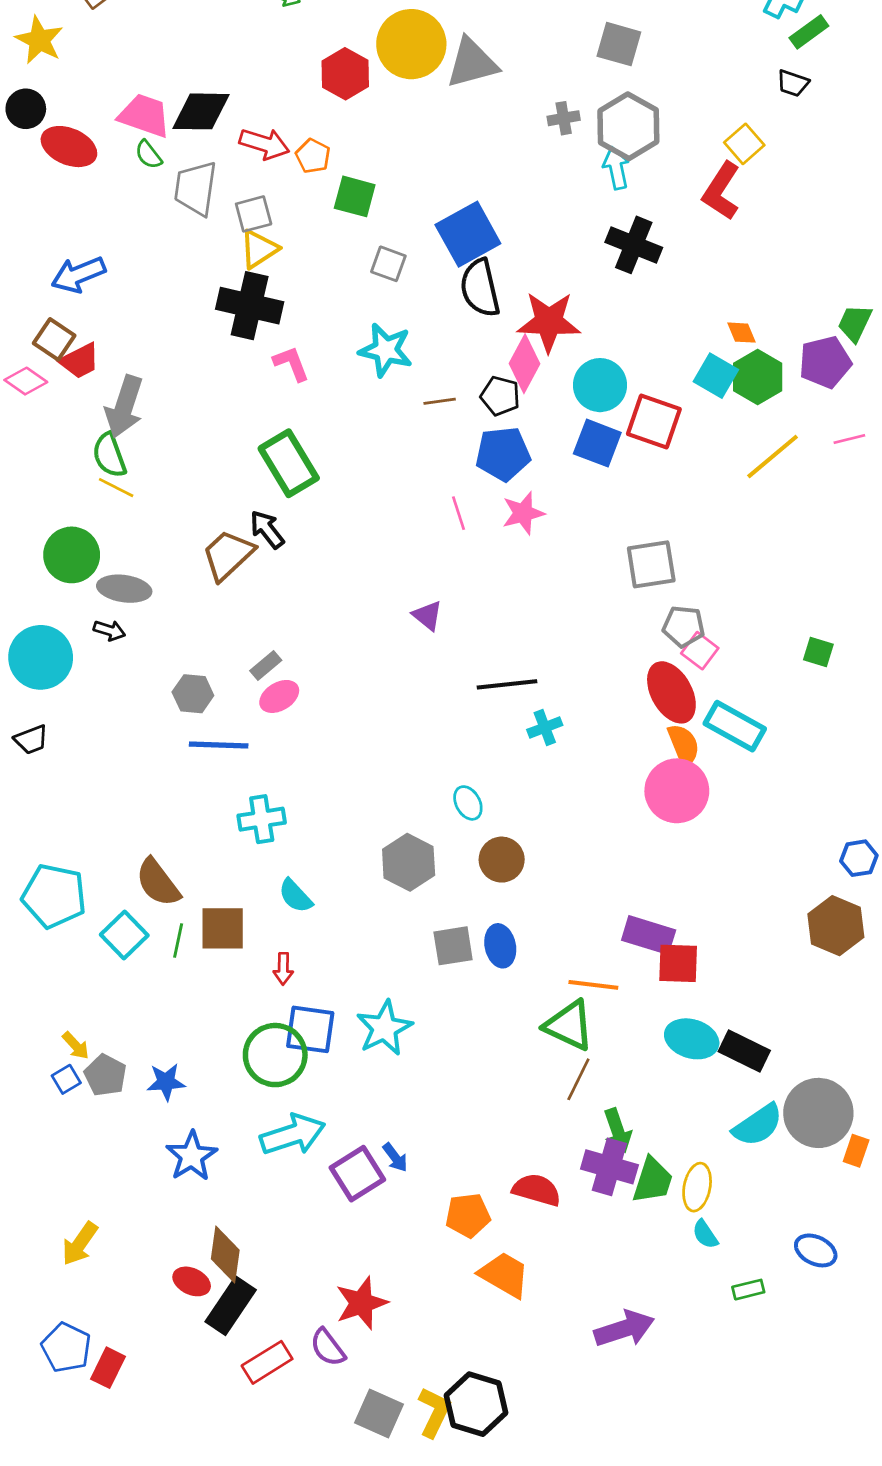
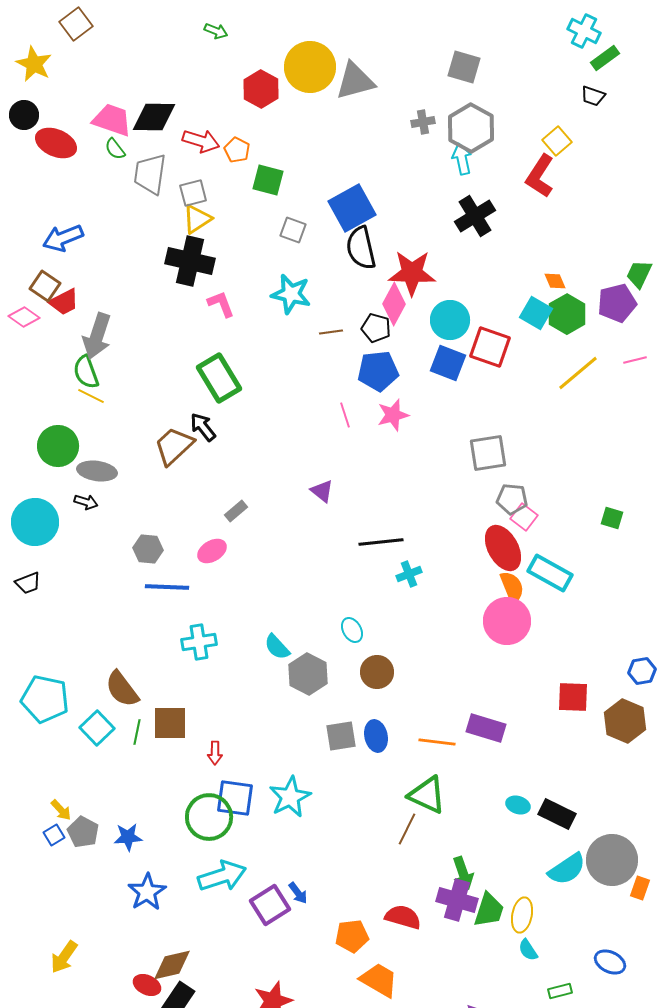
black cross: (634, 245) -> (475, 216), turned 36
gray rectangle: (266, 665) -> (236, 511), moved
cyan semicircle: (295, 896) -> (277, 647), moved
red square: (678, 963) -> (573, 697), moved
orange line: (593, 985) -> (437, 742), moved
cyan ellipse: (692, 1039) -> (518, 805), size x0.6
brown line: (578, 1079) -> (407, 829), moved
brown diamond: (225, 1255) -> (172, 965), turned 69

